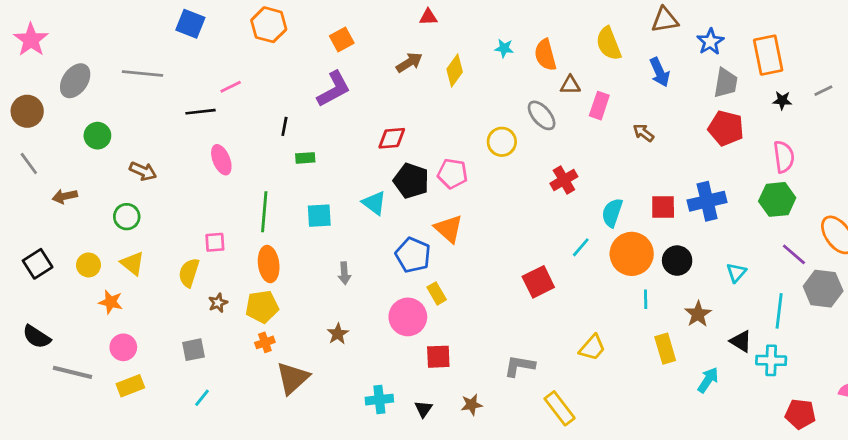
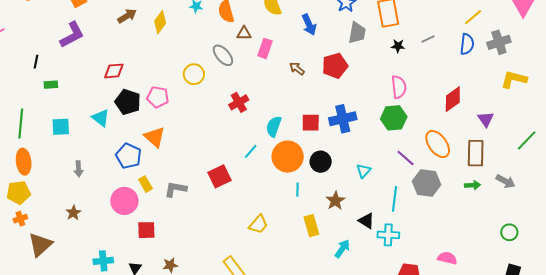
red pentagon: (726, 128) -> (335, 66), moved, turned -30
gray L-shape: (519, 366) -> (175, 189), moved

